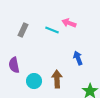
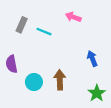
cyan line: (52, 30) -> (44, 32), moved
blue arrow: (78, 58) -> (92, 58), moved

